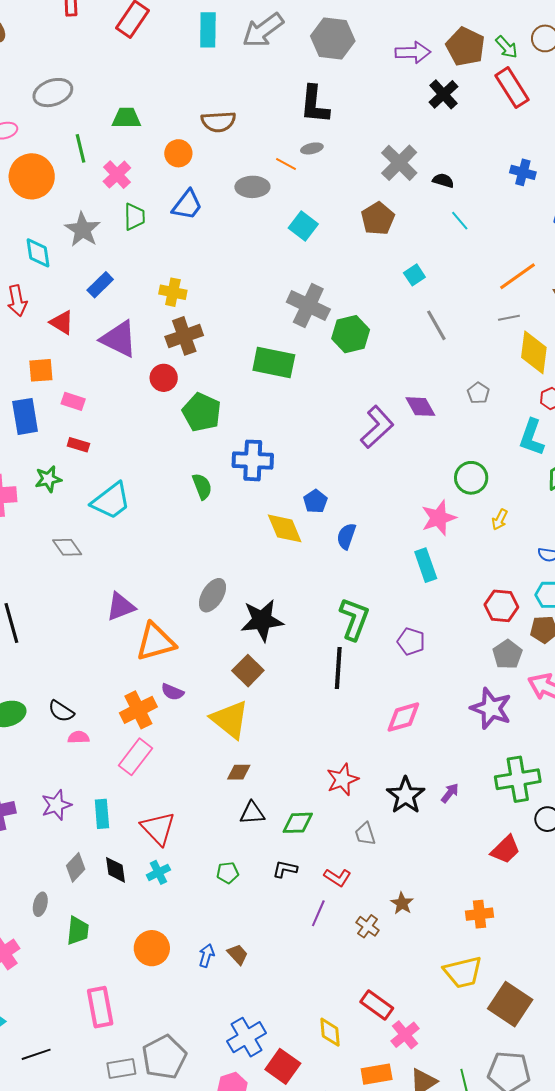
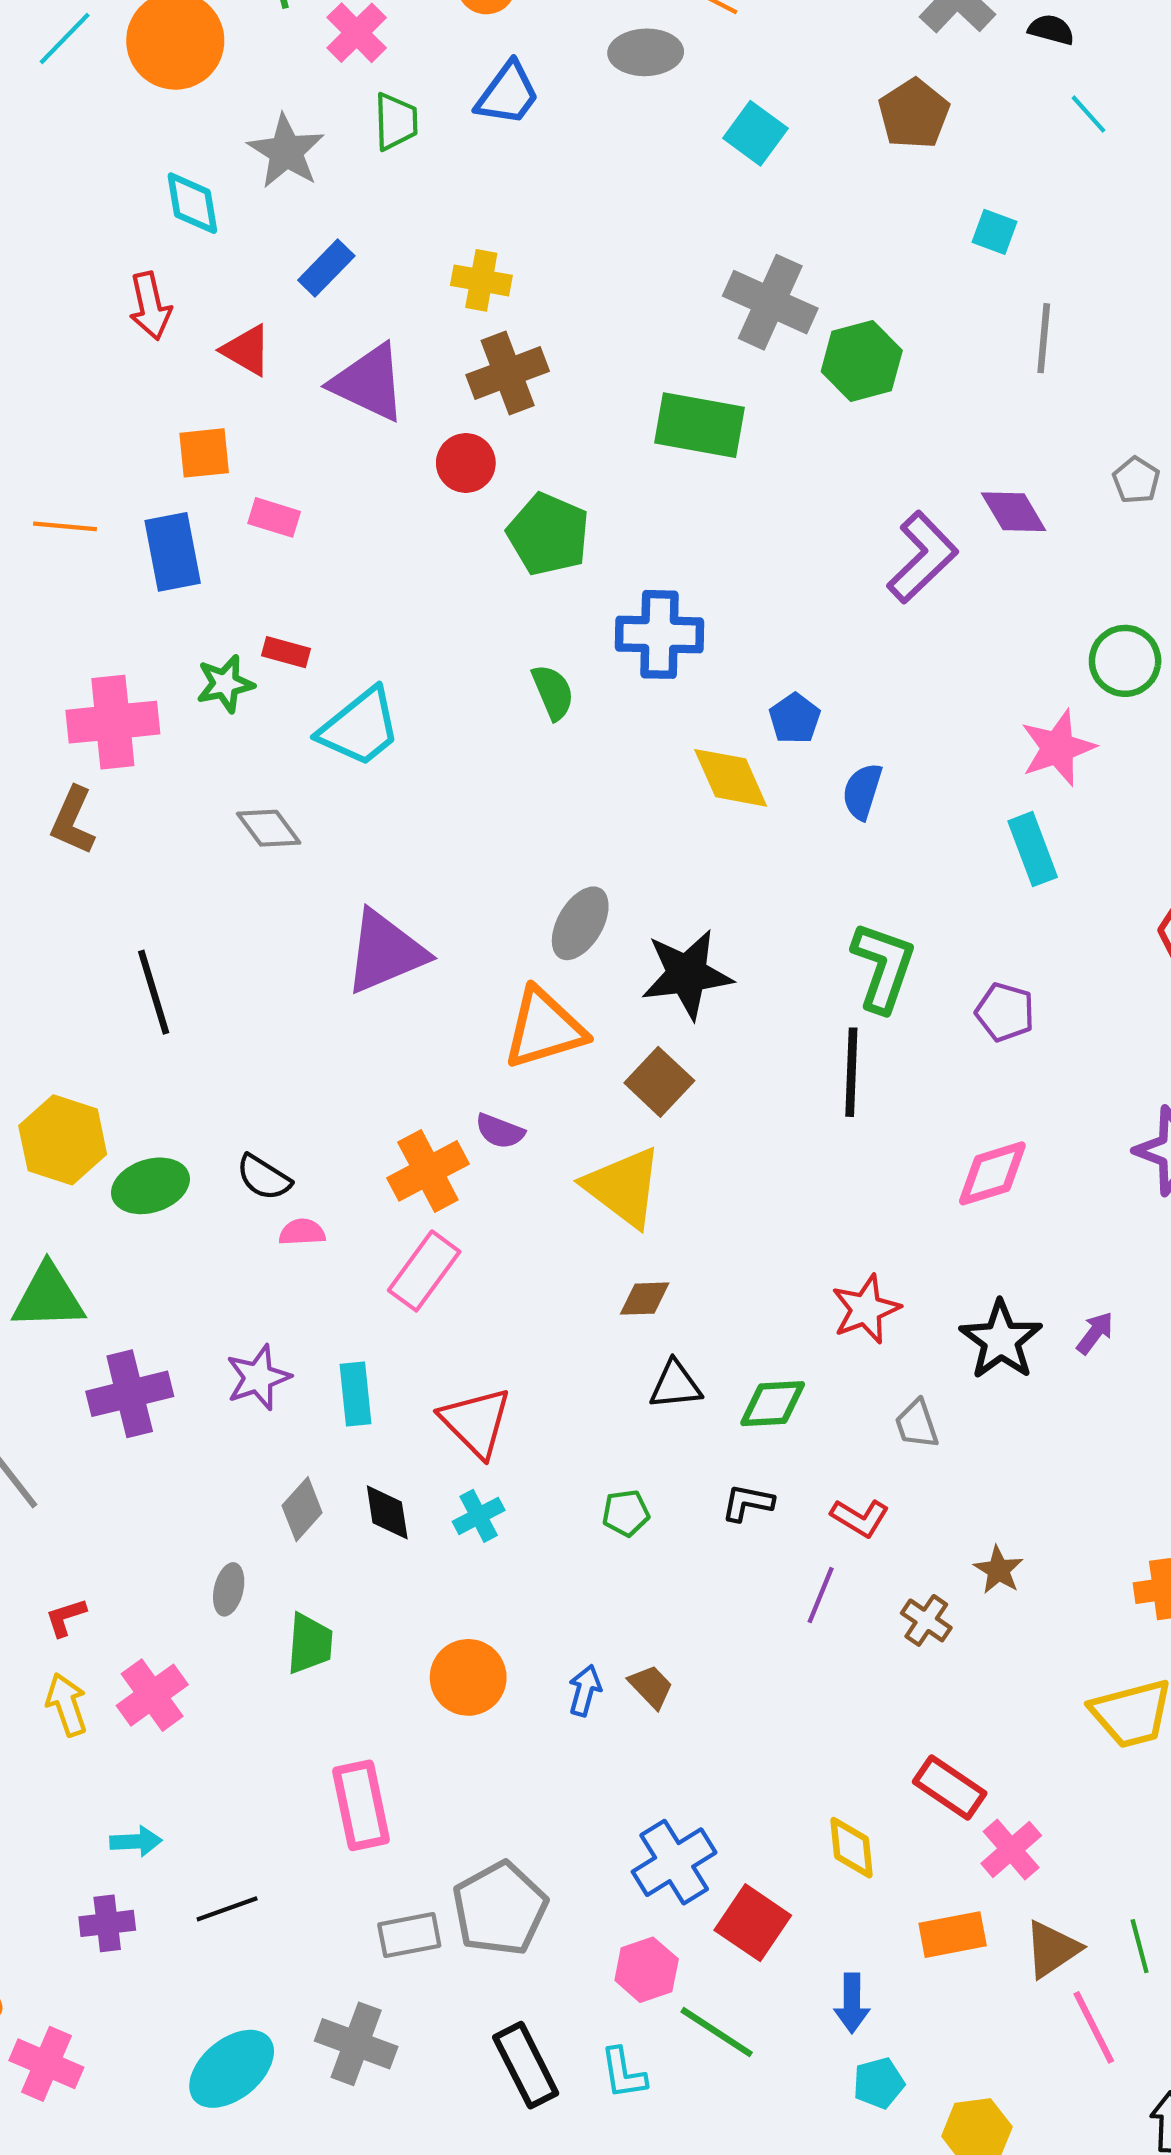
cyan square: (414, 275) -> (995, 232), turned -35
gray line: (436, 325) -> (1044, 338), turned 36
red rectangle: (78, 445) -> (286, 652), moved
purple triangle: (121, 607) -> (385, 952), size x1.4
orange triangle: (156, 642) -> (544, 1028), moved

